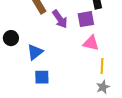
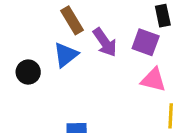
purple square: (86, 19) -> (146, 42), turned 30
blue triangle: (35, 52) -> (66, 55), moved

